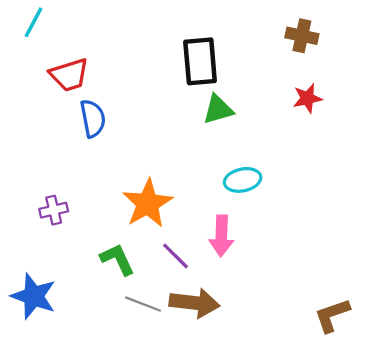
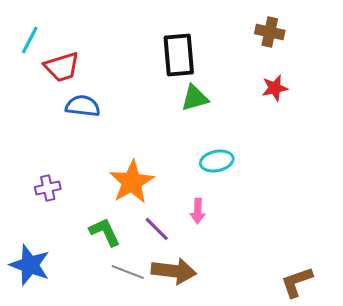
cyan line: (34, 22) -> (30, 40), moved
blue semicircle: (93, 118) -> (83, 106), turned -72
pink arrow: (221, 236) -> (198, 211), size x0.7

